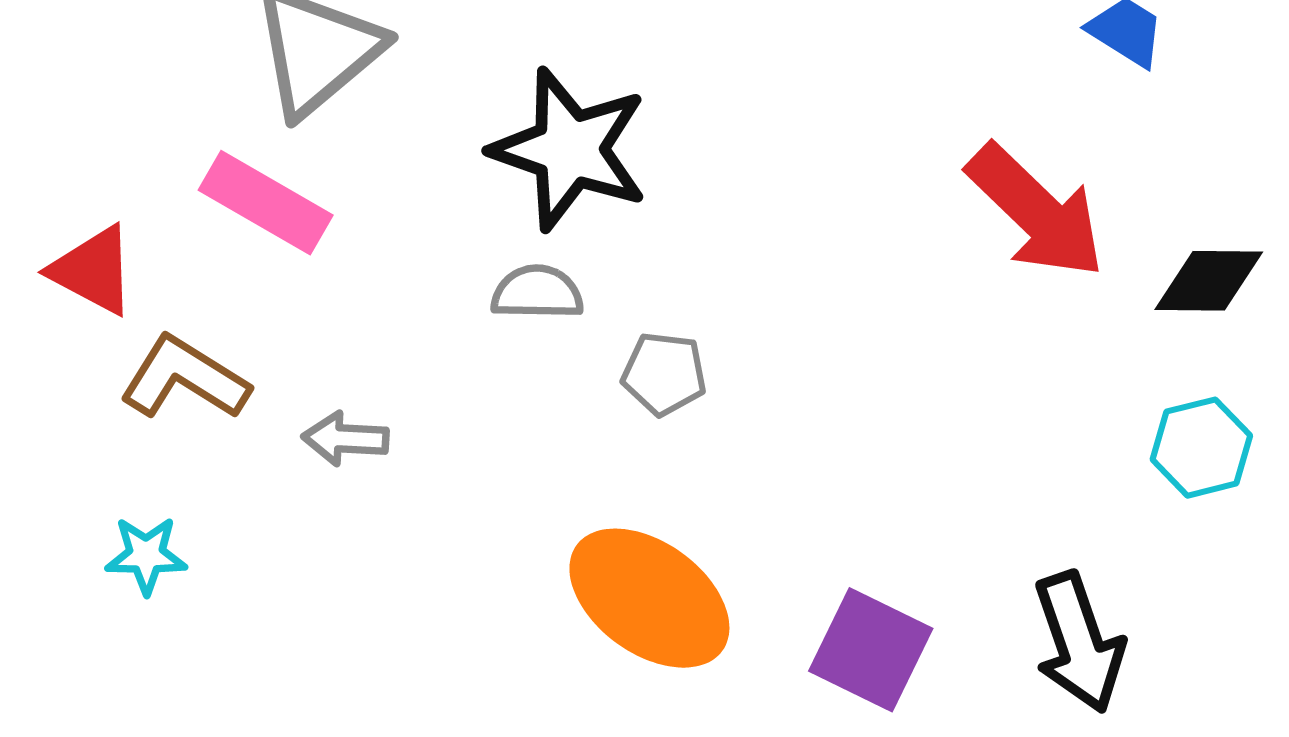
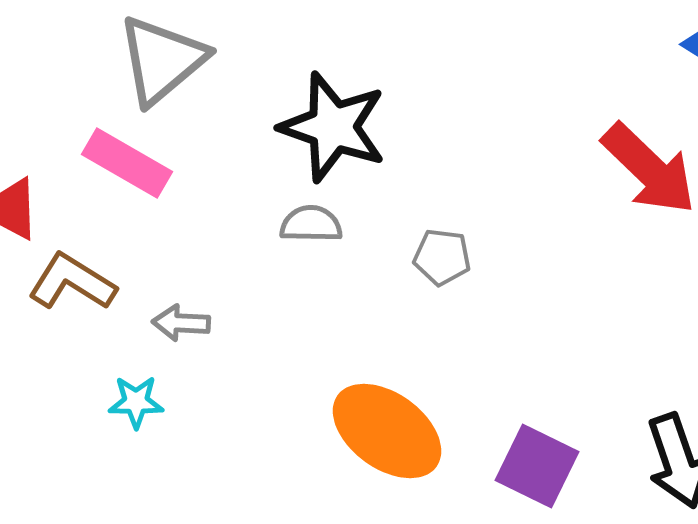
gray pentagon: (664, 374) -> (442, 257), moved
cyan star: (146, 555) -> (136, 402), moved

